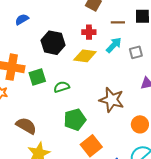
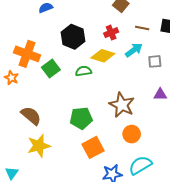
red cross: (89, 32) -> (111, 33), turned -32
green square: (37, 77) -> (51, 68), turned -30
green semicircle: (62, 87) -> (84, 71), moved
orange circle: (140, 124) -> (132, 134), moved

